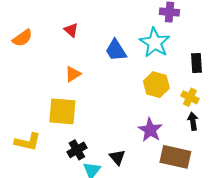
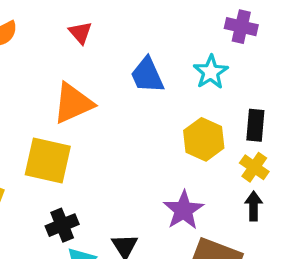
cyan star: (155, 43) -> (211, 72), size x0.7
black rectangle: (197, 63) -> (255, 125), moved
orange triangle: (73, 74) -> (73, 103), size x1.6

